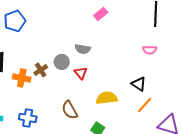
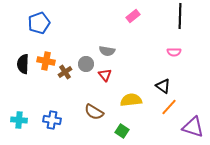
pink rectangle: (101, 14) -> (133, 16), moved
orange cross: (22, 78) -> (46, 61), moved
brown semicircle: (70, 110) -> (94, 112), turned -30

